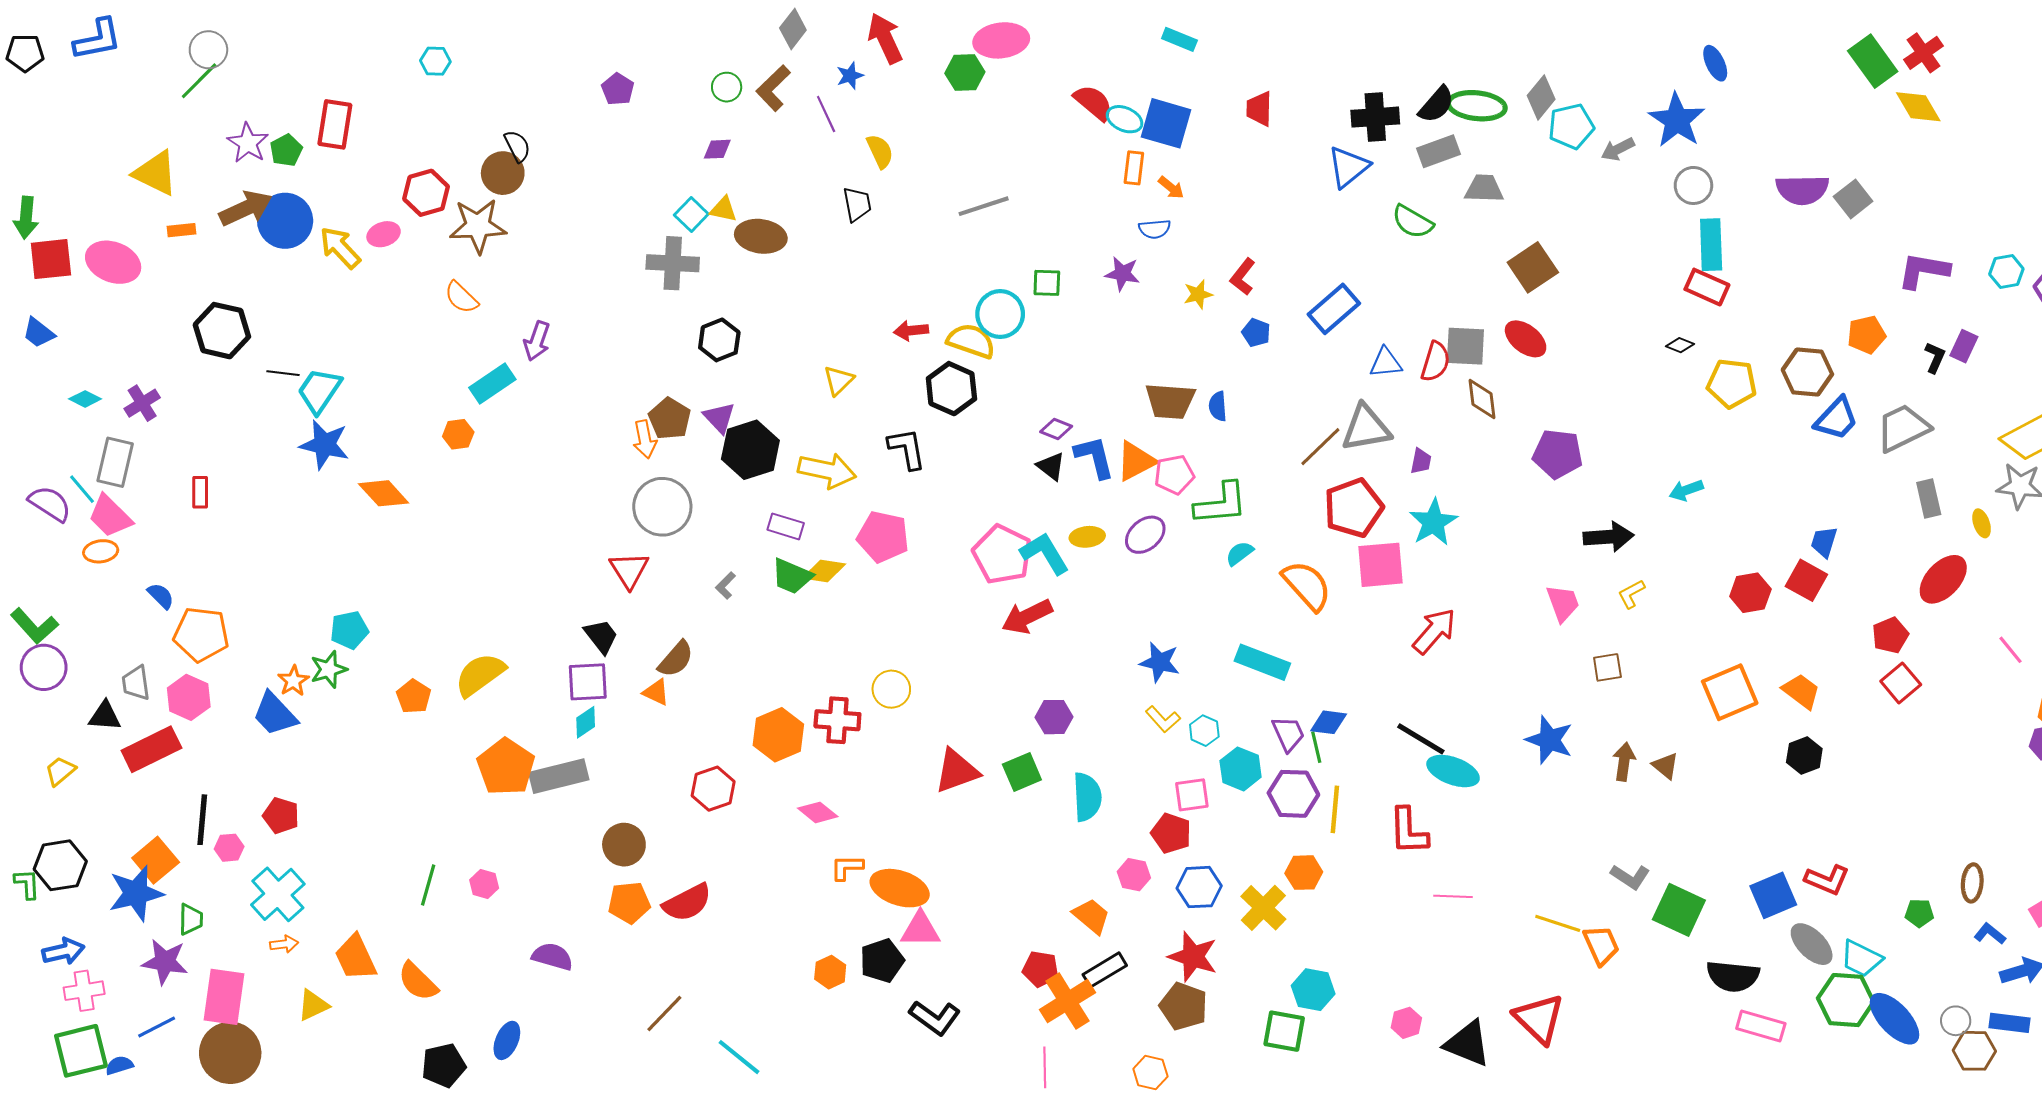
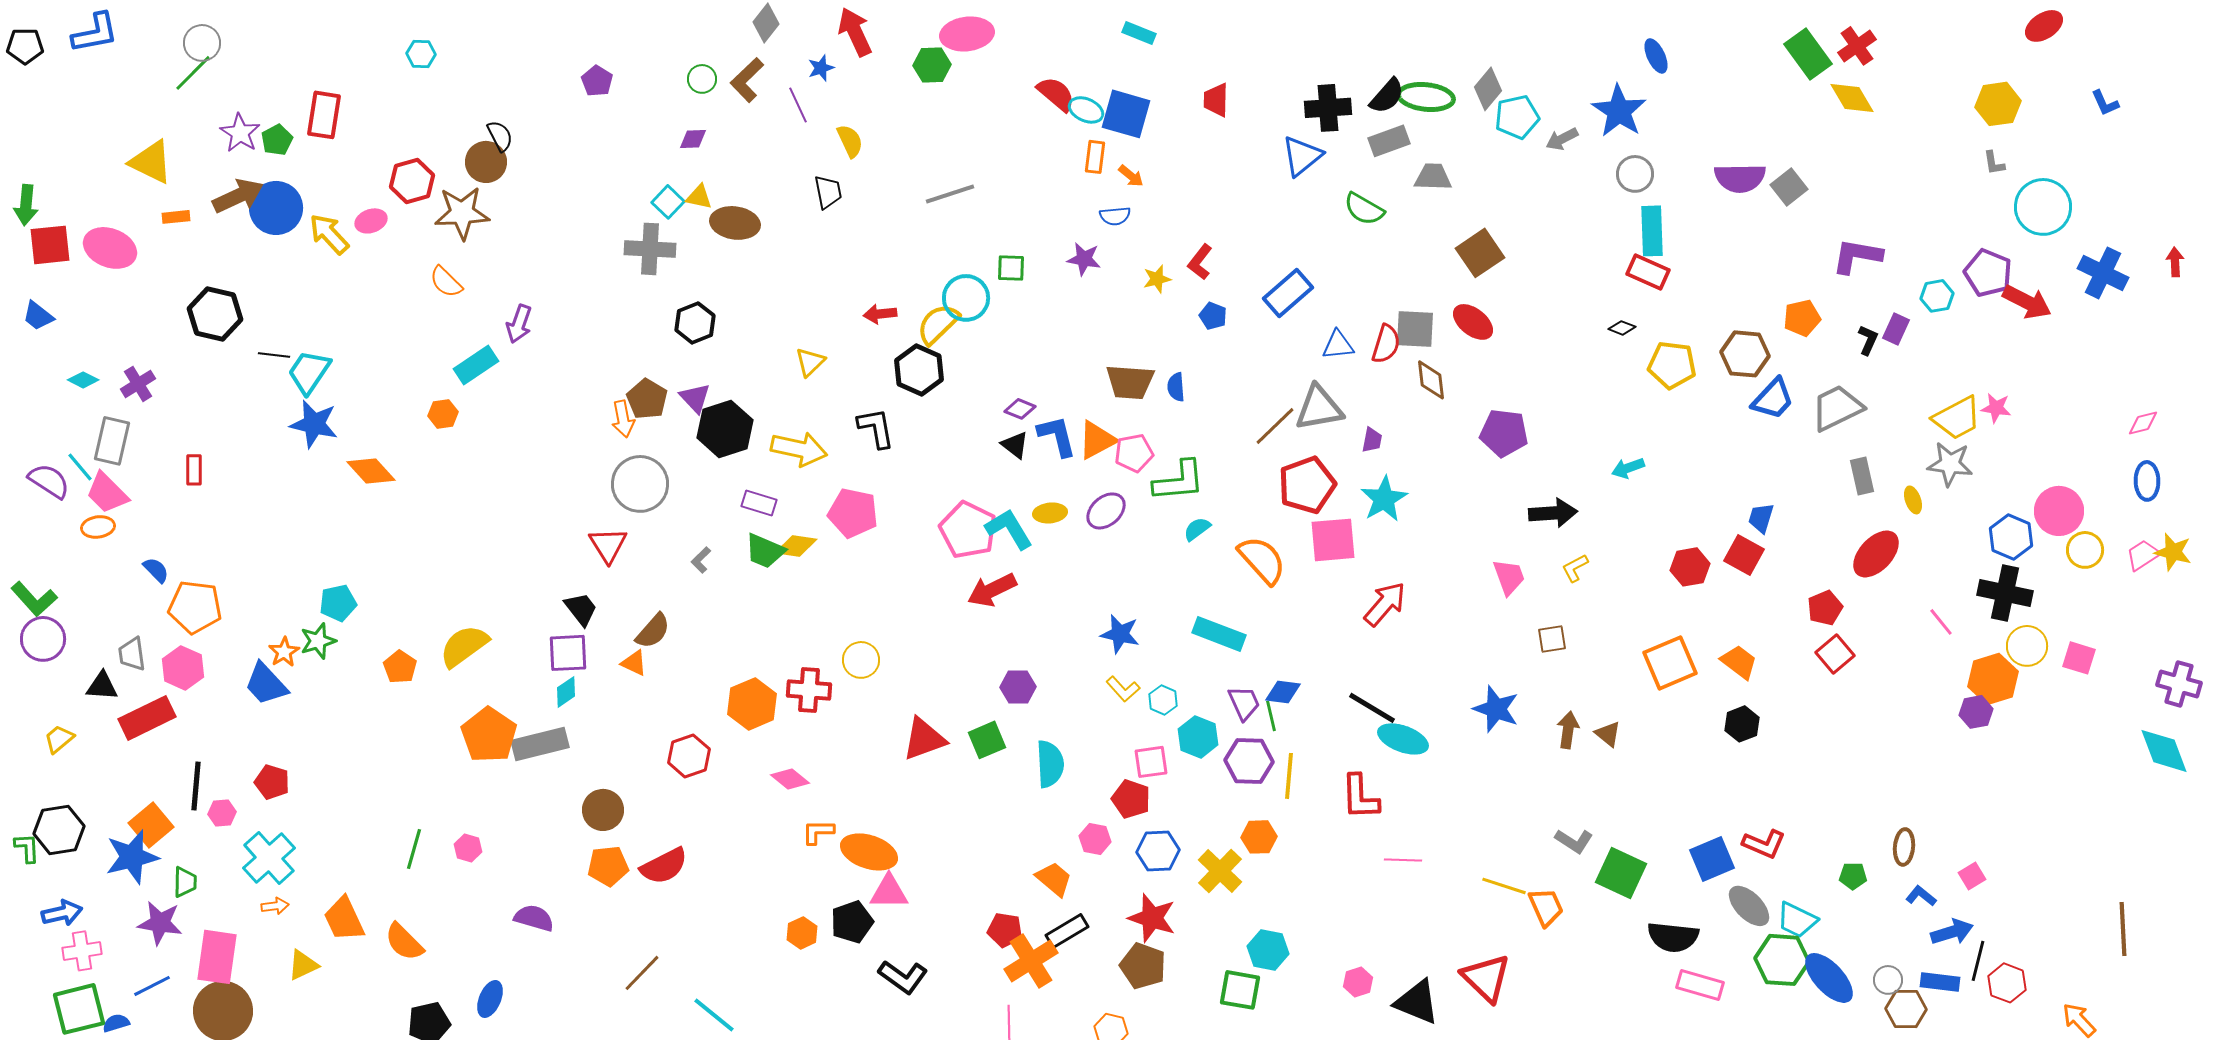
cyan hexagon: (2006, 272) -> (1937, 296), moved
yellow semicircle: (971, 341) -> (938, 324), turned -63

